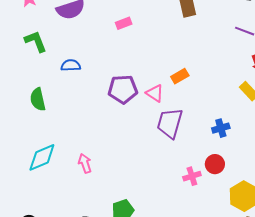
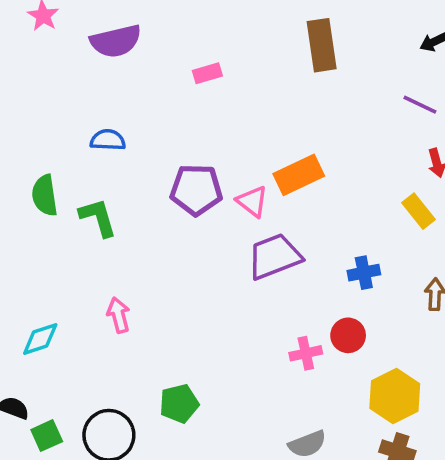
green L-shape: (36, 41) -> (98, 217), moved
orange rectangle: (180, 76) -> (299, 175), size x1.5
purple trapezoid: (170, 123) -> (274, 257), turned 48
cyan diamond: (42, 157) -> (40, 339), moved, size x0.7

